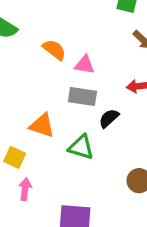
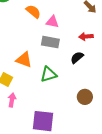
black semicircle: (109, 118) -> (77, 57), moved
green triangle: (81, 147) -> (48, 74), turned -36

